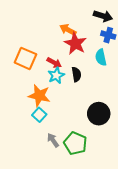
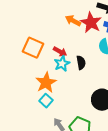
red star: (75, 44) -> (91, 23), moved
orange star: (39, 96) -> (46, 83), turned 30

